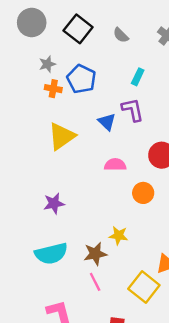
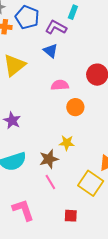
purple L-shape: (133, 110) -> (56, 27), moved, turned -45
orange circle: (143, 193) -> (75, 107), moved
purple star: (54, 203) -> (12, 120), turned -30

